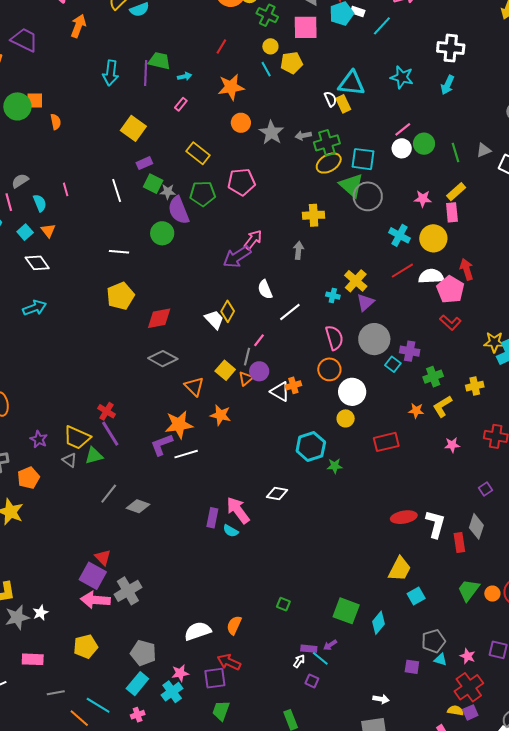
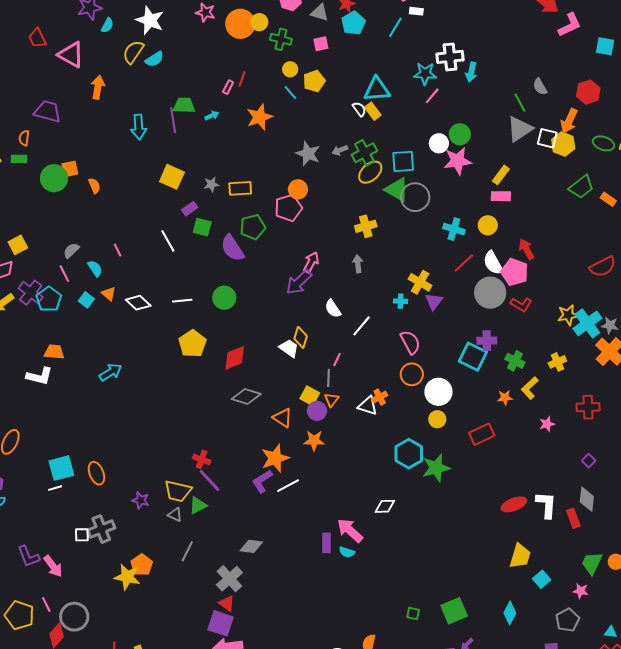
white rectangle: (358, 11) -> (416, 11), moved
pink square: (306, 27) -> (321, 44), size x0.6
white cross: (451, 48) -> (450, 57), moved
pink rectangle: (181, 104) -> (228, 87), moved
orange circle: (241, 123) -> (298, 189), moved
pink line: (403, 129) -> (432, 96), moved
gray triangle: (484, 150) -> (520, 129), size x1.8
yellow rectangle: (198, 153) -> (240, 188), turned -30
green line: (456, 153) -> (520, 103), moved
gray star: (168, 192) -> (211, 184), moved
pink star: (423, 199) -> (458, 161), moved, size x1.6
pink rectangle: (452, 212) -> (501, 196), turned -72
green circle: (162, 233) -> (224, 298), moved
yellow circle: (433, 238) -> (488, 225), size x0.7
white diamond: (37, 263) -> (138, 303), moved
white semicircle: (431, 276) -> (493, 263), turned -105
gray circle: (374, 339) -> (490, 293), moved
cyan square: (393, 364) -> (473, 357), size x1.8
purple circle: (259, 371) -> (317, 411), moved
green cross: (433, 377) -> (515, 361), turned -30
green star: (335, 466) -> (436, 468), size x1.8
orange pentagon: (28, 478) -> (142, 565), moved
gray line: (109, 494) -> (187, 551), moved
gray cross: (128, 591) -> (229, 579), moved
green square: (346, 611) -> (454, 611), moved, turned -32
pink star: (468, 656) -> (581, 591), moved
cyan triangle: (440, 660) -> (611, 632), moved

